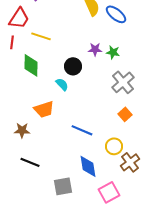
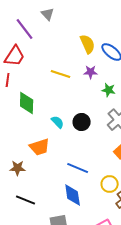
yellow line: (41, 36) -> (61, 74), moved
purple star: (95, 49) -> (91, 72), moved
black circle: (73, 66) -> (82, 122), moved
blue diamond: (88, 166) -> (73, 195), moved

